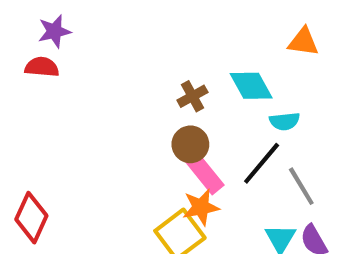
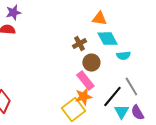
orange triangle: (303, 42) -> (99, 19), moved
brown circle: (190, 144) -> (91, 63), moved
black line: (262, 163) -> (112, 97), moved

